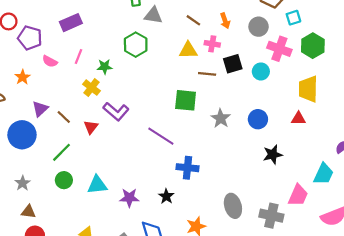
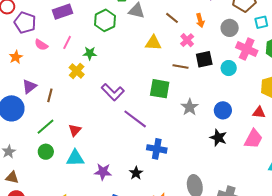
pink cross: (212, 44) -> (187, 40), turned 32
green hexagon: (136, 45) -> (105, 20), moved
yellow triangle: (188, 50) -> (153, 43), moved
purple L-shape: (116, 111) -> (113, 92), moved
brown line: (64, 117) -> (50, 95), turned 56
red triangle: (91, 127) -> (75, 130), moved
black star: (273, 155) -> (218, 138), moved, turned 30
pink trapezoid: (298, 195) -> (253, 139), moved

